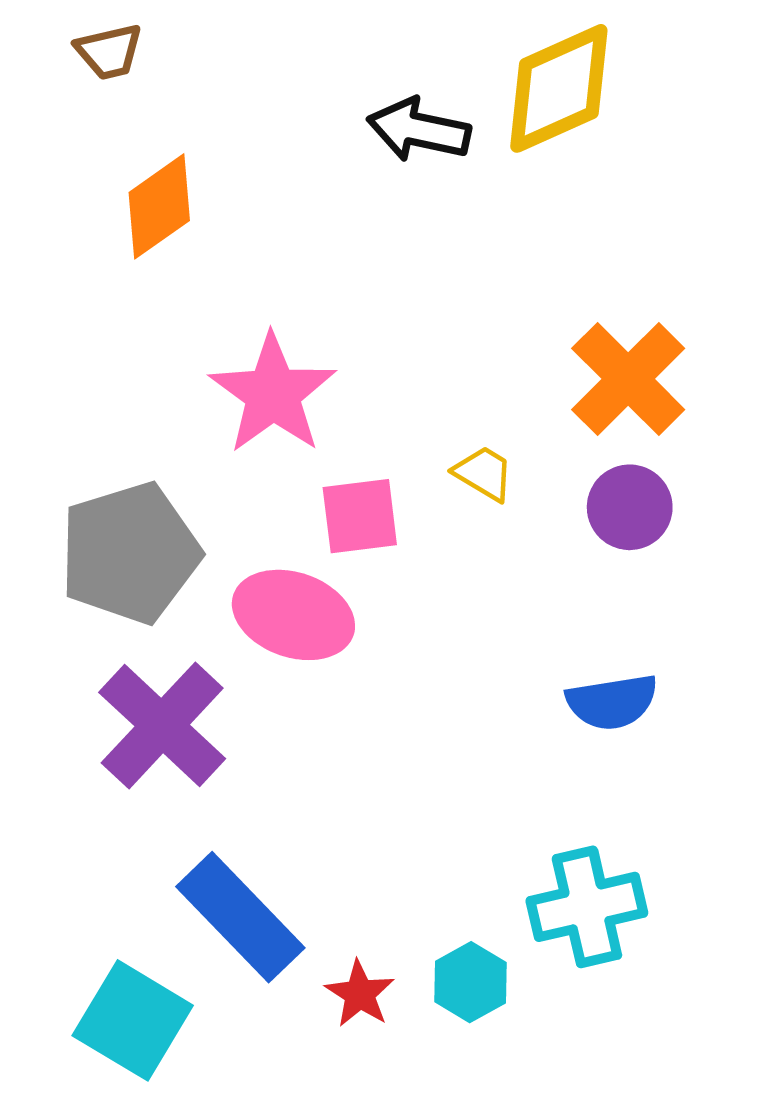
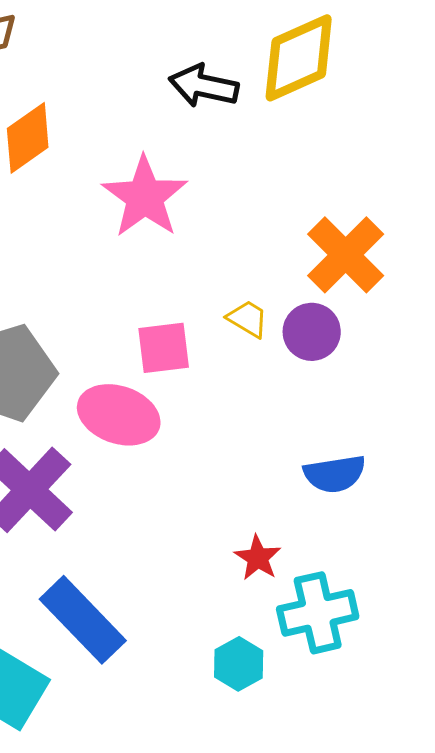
pink star: (273, 394) -> (145, 197), moved
purple circle: (630, 507) -> (312, 332), moved
red star: (360, 994) -> (258, 558), moved

